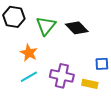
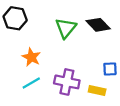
green triangle: (46, 26) -> (66, 28), moved
black diamond: (77, 28) -> (98, 25), moved

